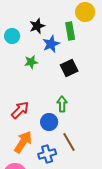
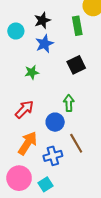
blue star: (51, 44) -> (44, 44), moved
green star: (31, 62) -> (32, 72), moved

